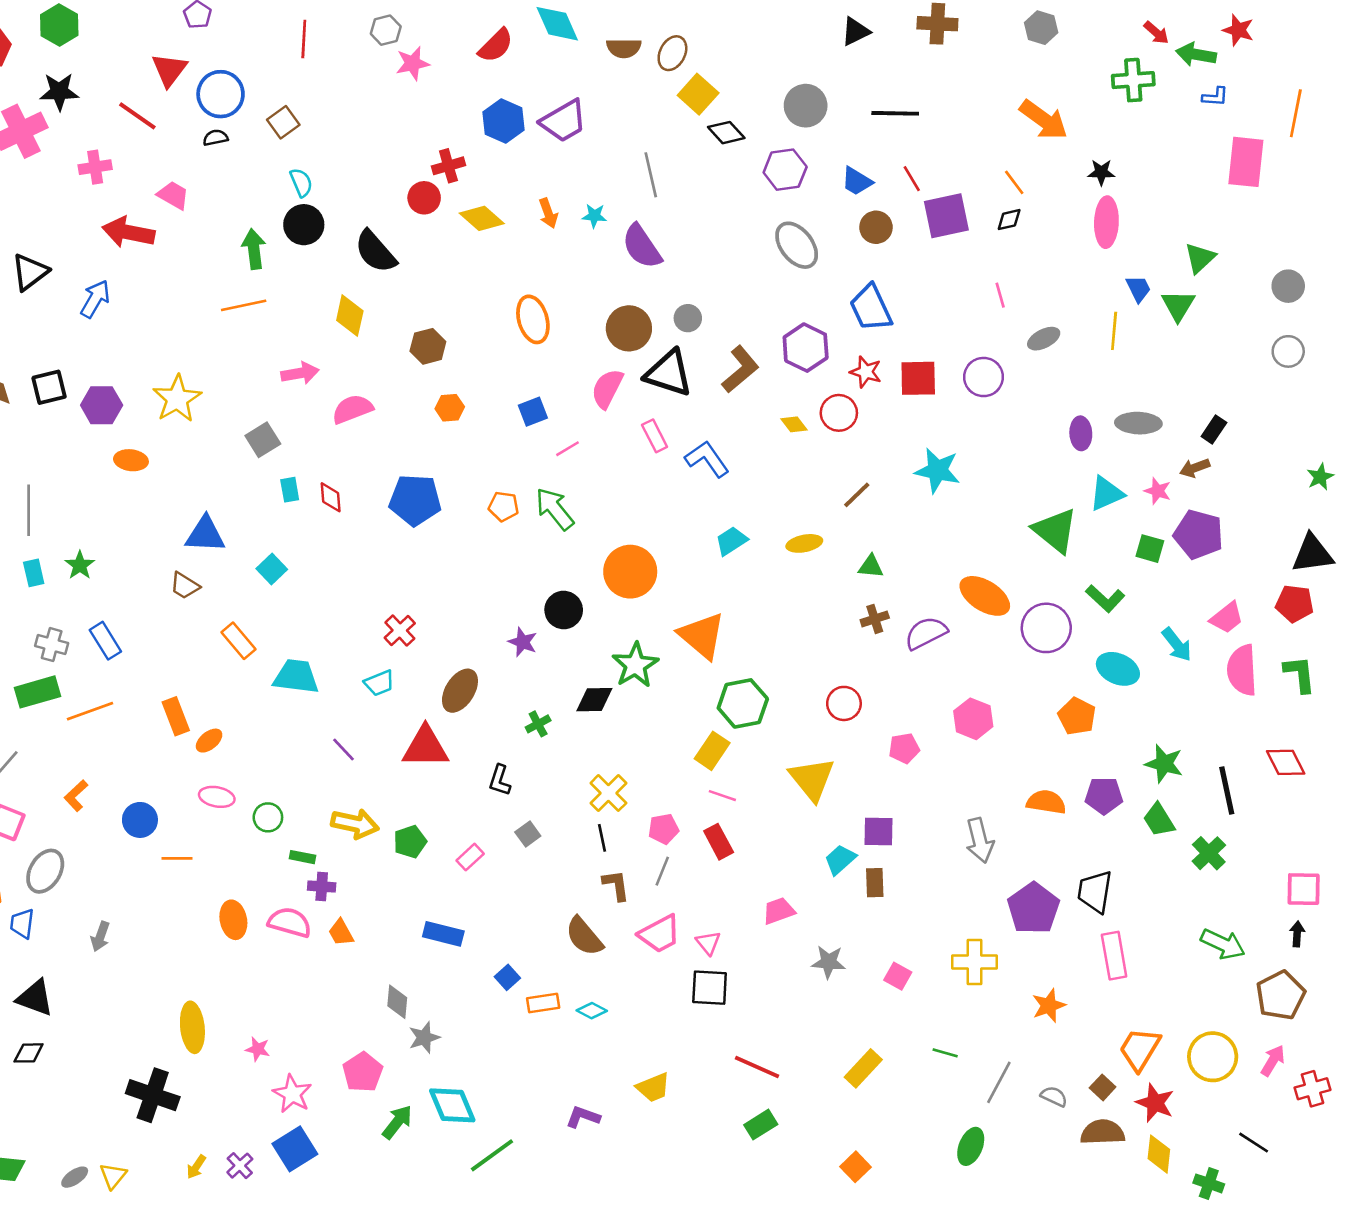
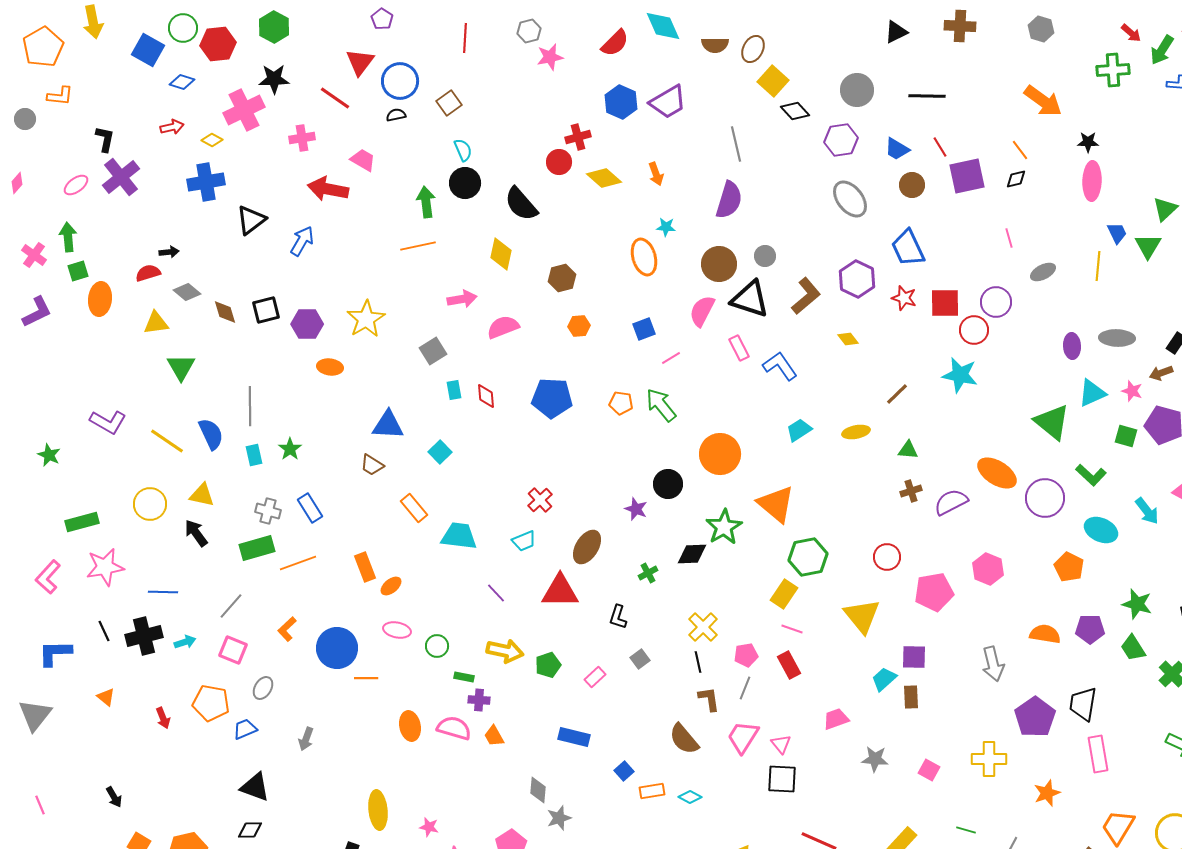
green arrow: (1196, 54) -> (1162, 50), turned -68
cyan star: (594, 216) -> (666, 227), moved
purple semicircle: (642, 246) -> (729, 200), turned -129
red circle: (839, 413) -> (974, 330), moved
pink pentagon: (904, 748) -> (934, 592), size x1.6
blue circle: (140, 820) -> (337, 648), size x1.5
gray ellipse: (45, 871) -> (263, 688), size x0.7
blue trapezoid: (22, 924) -> (245, 729), turned 60
pink trapezoid: (660, 934) -> (743, 737), turned 150

